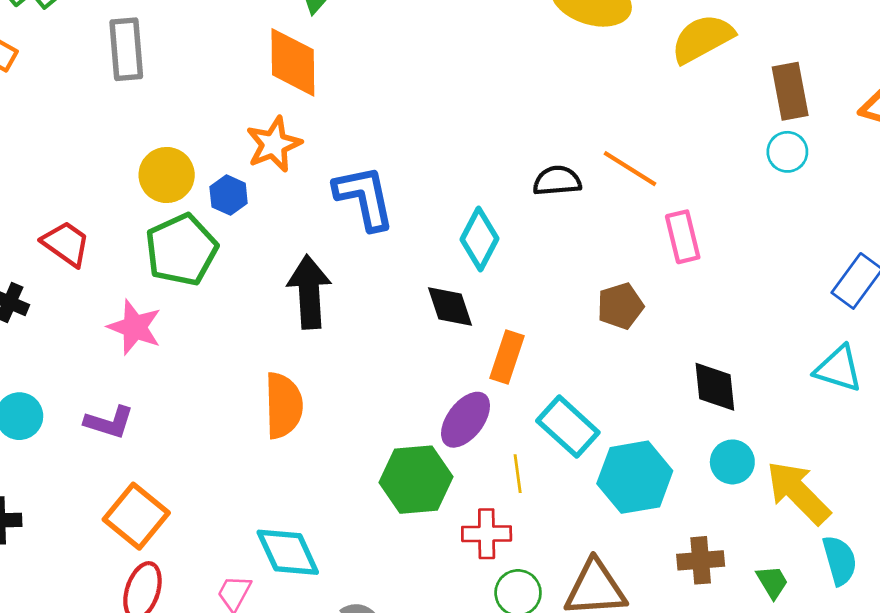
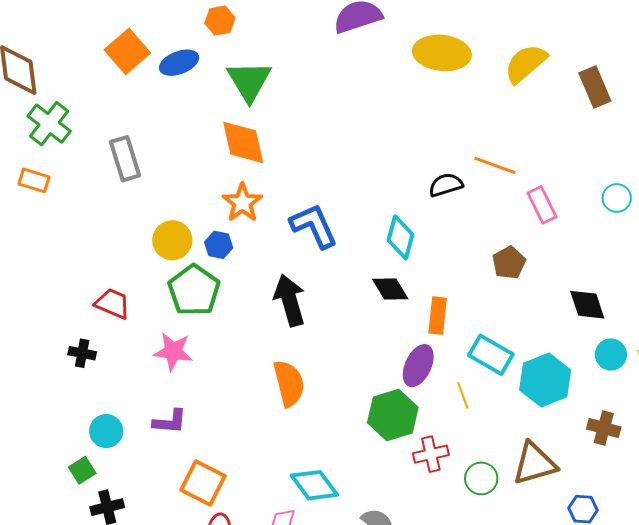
cyan circle: (787, 152) -> (617, 198), moved
red cross: (487, 534) -> (431, 454), moved
brown cross: (701, 560) -> (604, 428), turned 32

